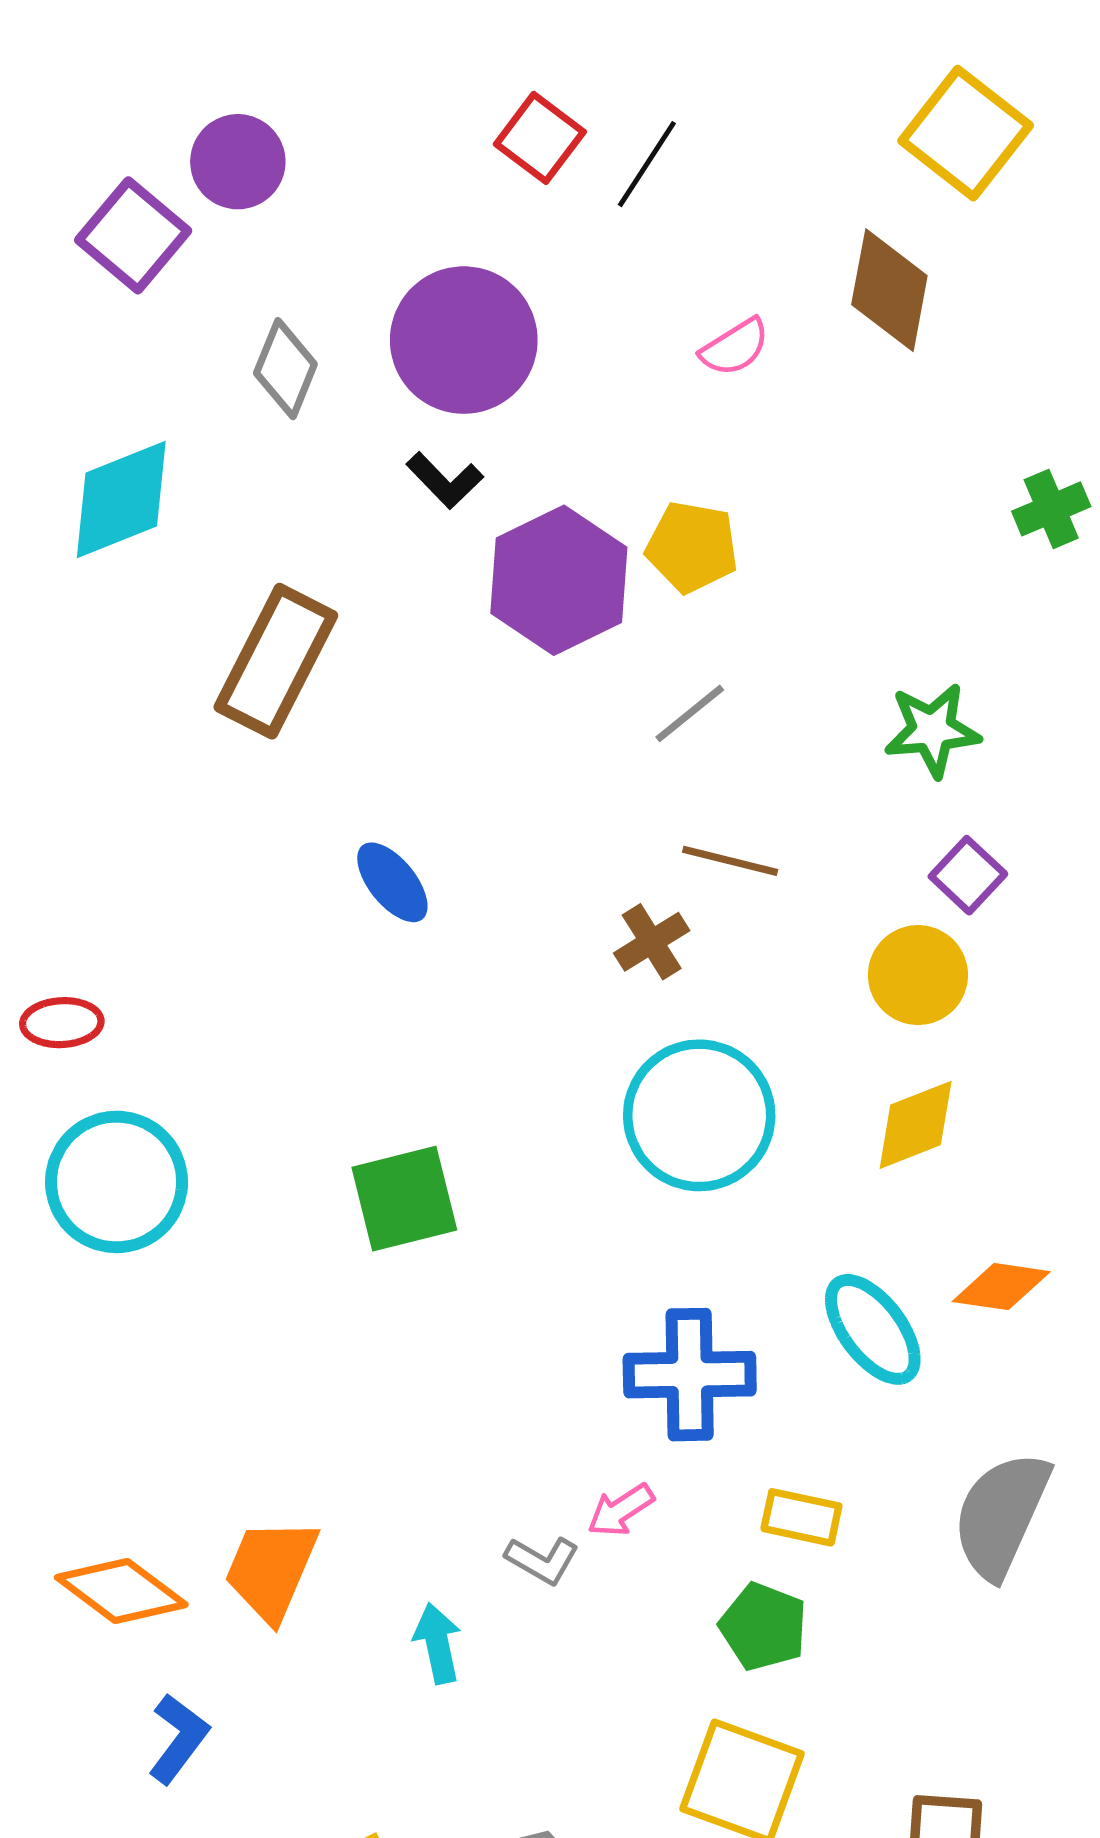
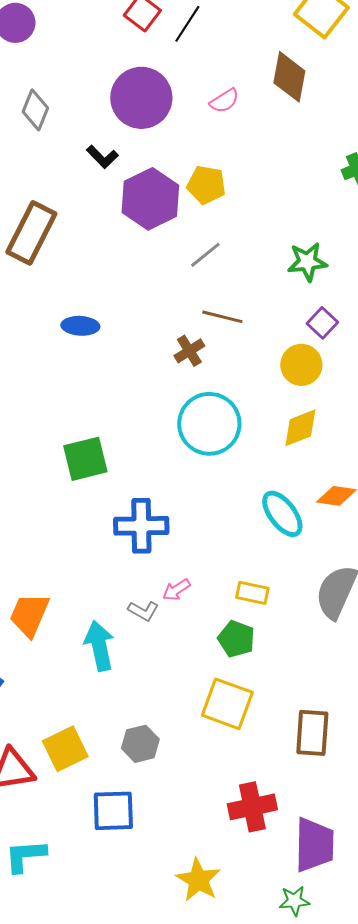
purple circle: (464, 340) -> (141, 98), moved
blue ellipse: (392, 882) -> (80, 326), turned -48
blue cross: (690, 1375) -> (141, 526), moved
cyan arrow: (438, 1643) -> (99, 646), size x1.5

